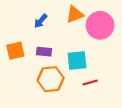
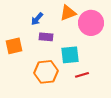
purple rectangle: (44, 52) -> (46, 37), moved

